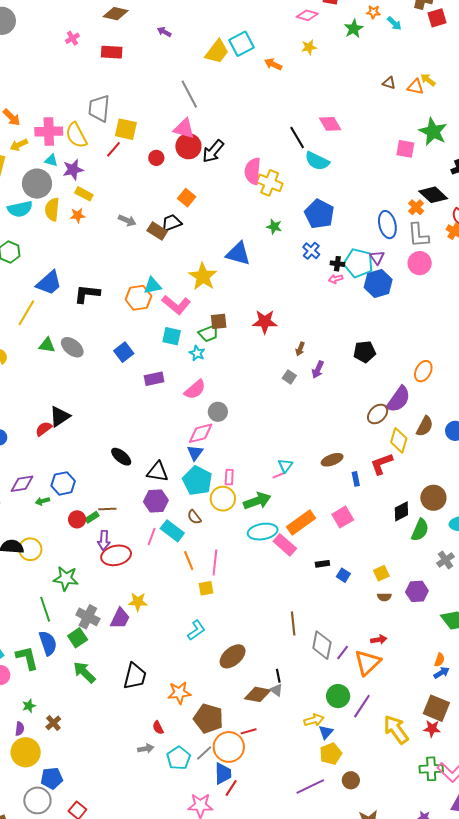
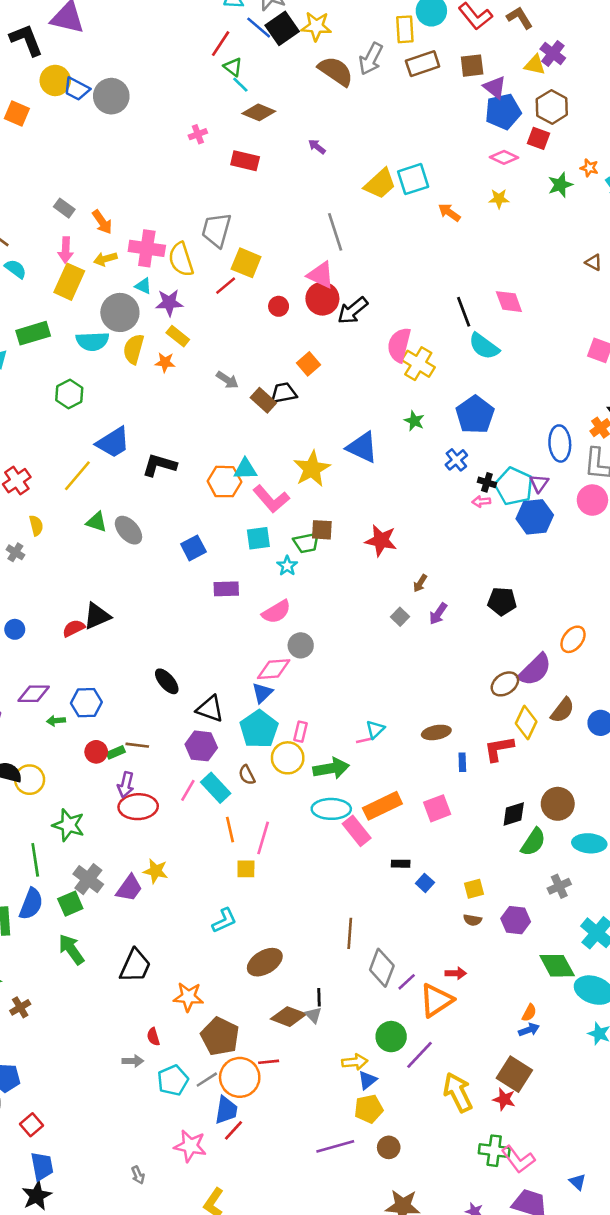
cyan square: (172, 336) -> (258, 538), turned -30
blue semicircle: (48, 643) -> (31, 904), turned 30

